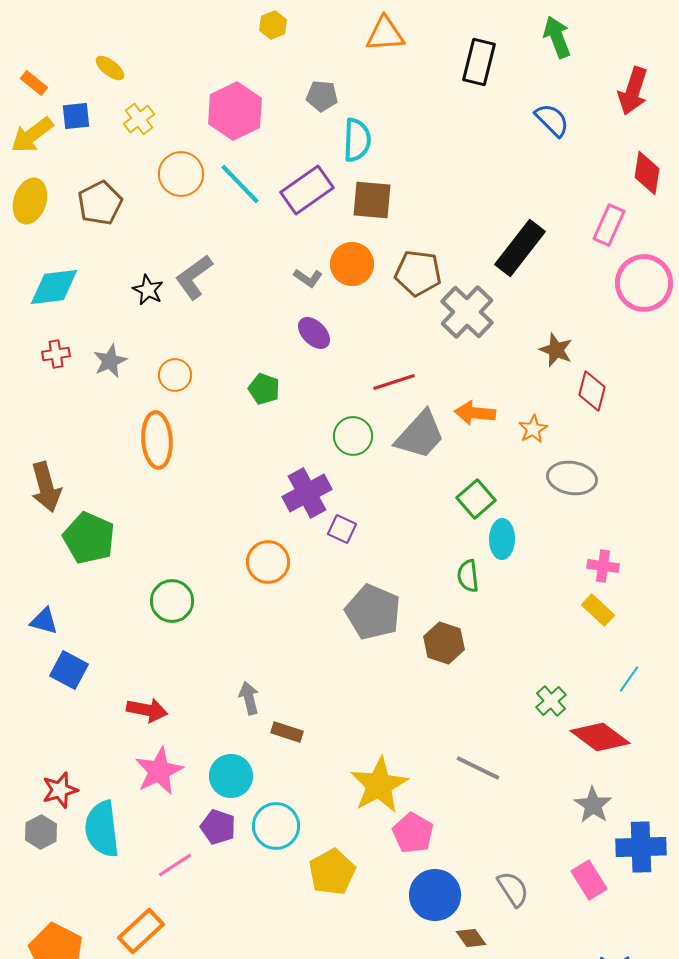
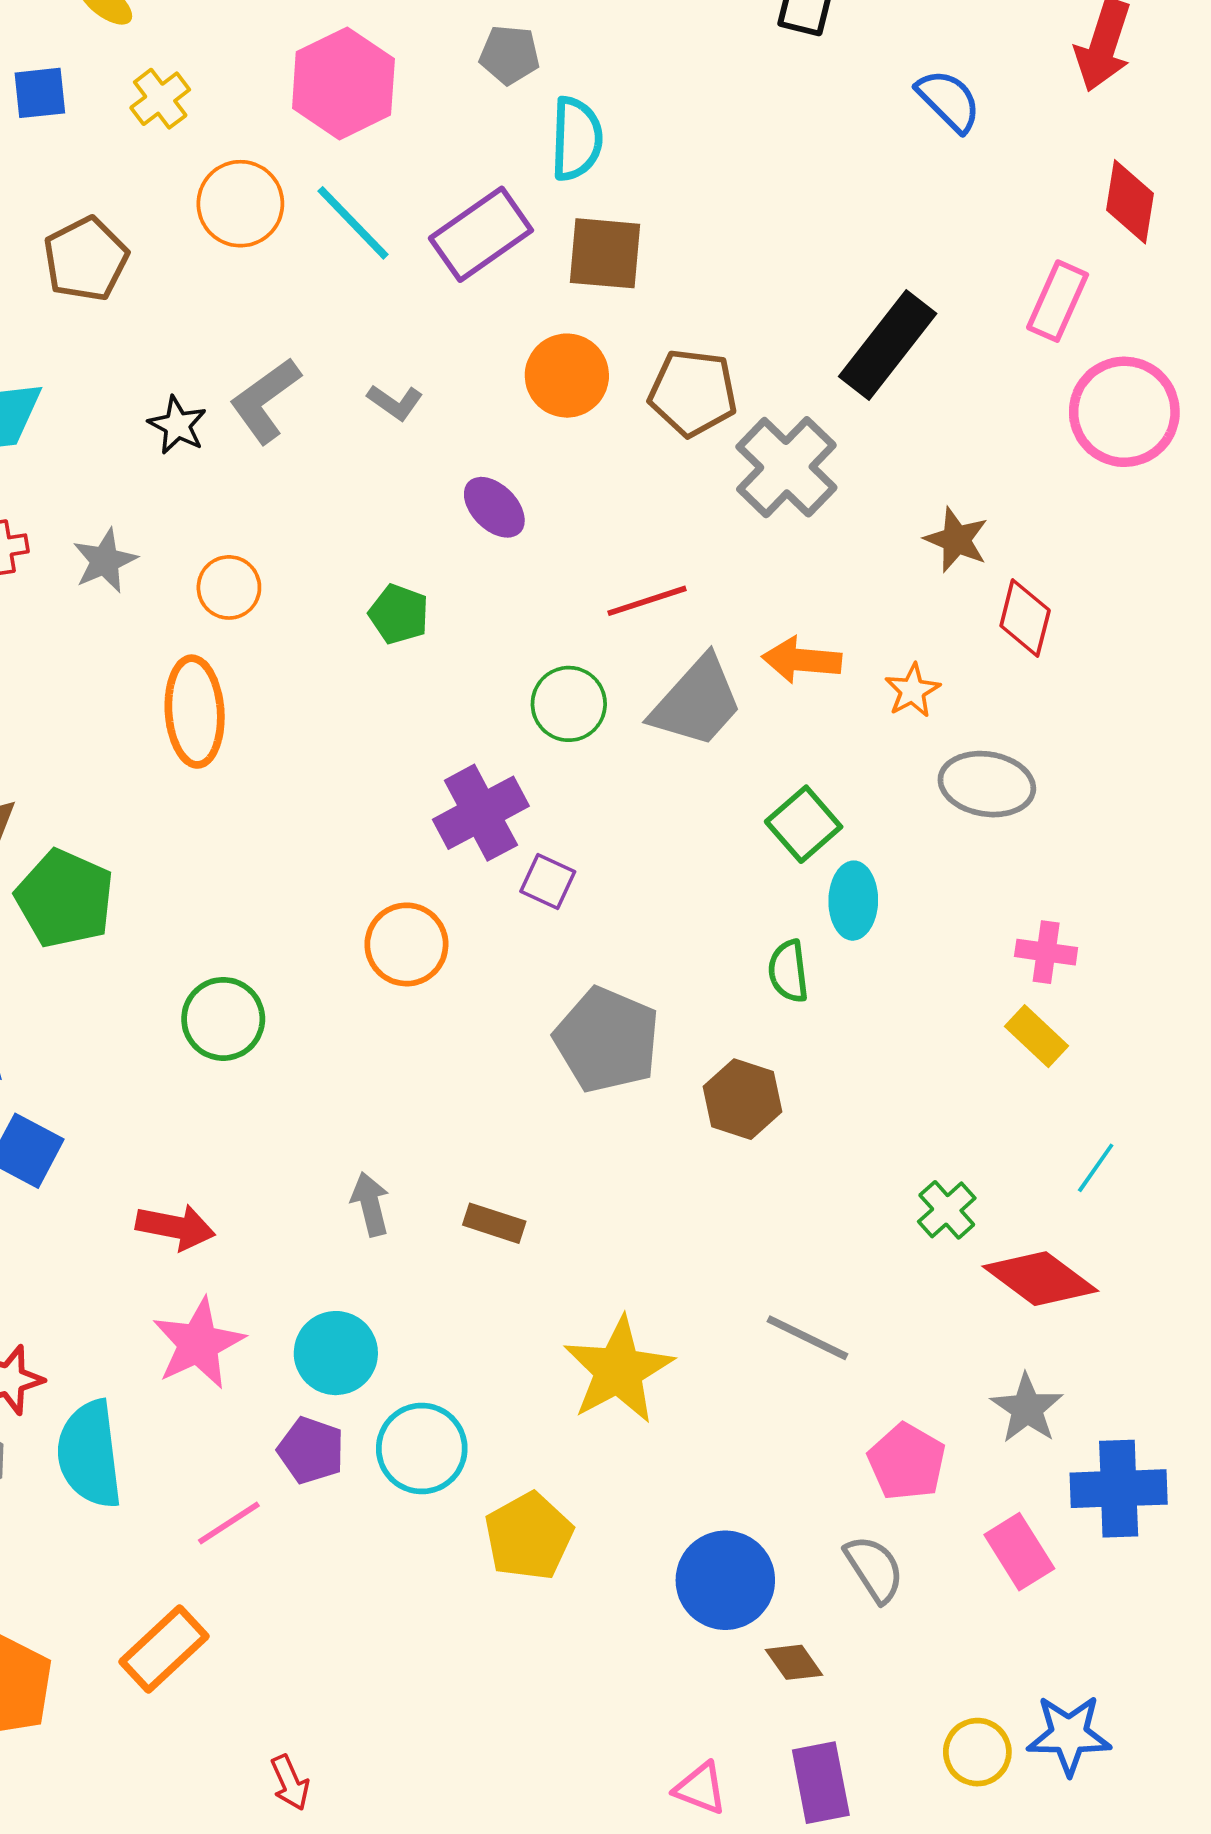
gray L-shape: (308, 278) -> (395, 402), moved
brown rectangle: (287, 732) -> (494, 1223), moved
pink pentagon: (413, 833) -> (907, 1462), moved

